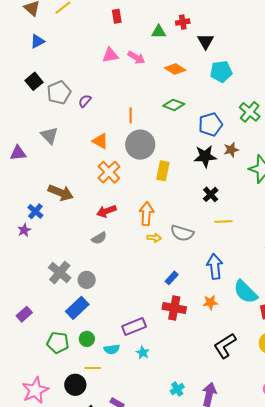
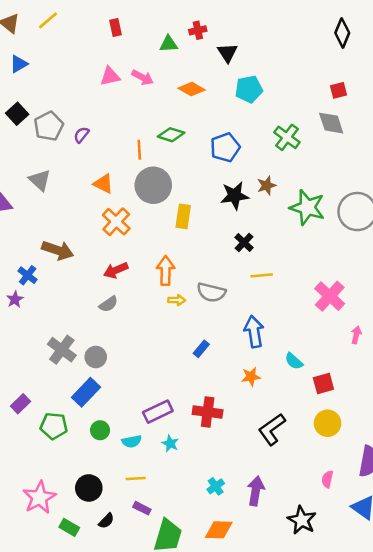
green diamond: (174, 105) -> (171, 135), moved
blue pentagon: (210, 124) -> (225, 147), moved
cyan semicircle: (245, 292) -> (294, 361), size x0.6
red cross: (174, 308) -> (208, 412), moved
green pentagon: (58, 343) -> (54, 426), moved
yellow line: (93, 368) -> (136, 479), moved

